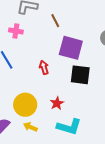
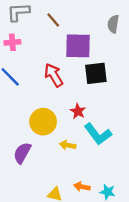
red arrow: (44, 67) -> (54, 75), size x1.5
yellow arrow: (30, 127) -> (68, 145), moved
cyan L-shape: (69, 127) -> (98, 134), turned 50

